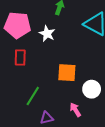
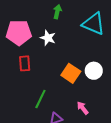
orange square: (67, 73) -> (71, 73), turned 36
white circle: (92, 89) -> (94, 71), moved

